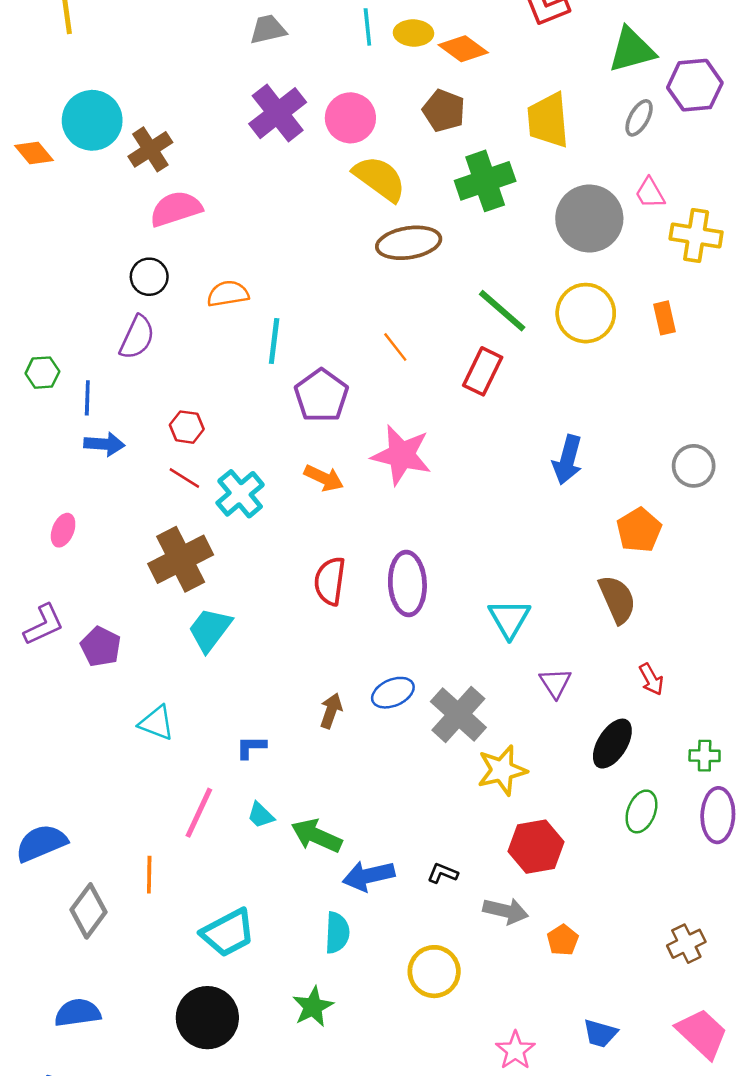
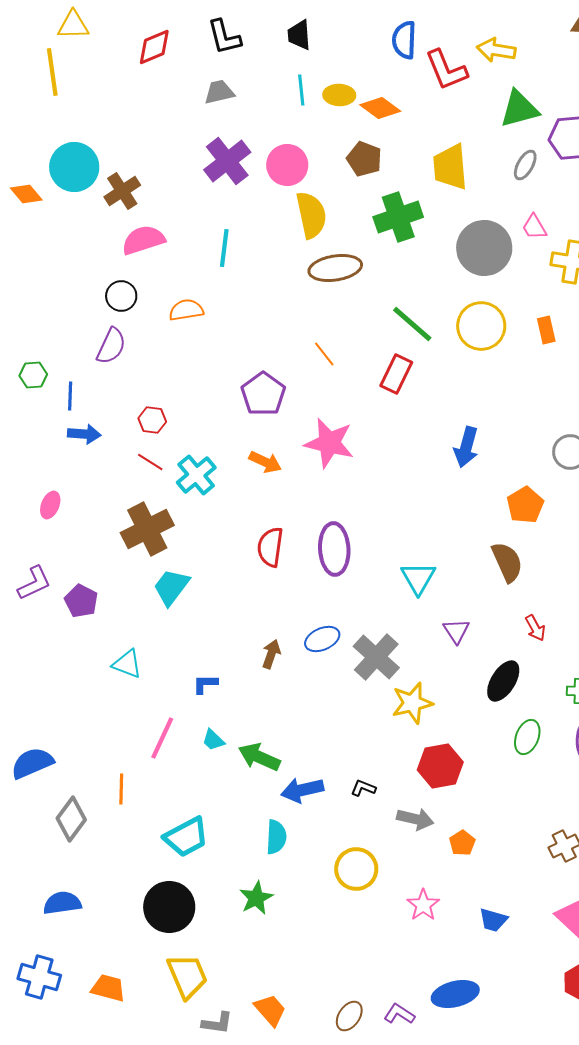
yellow semicircle: (380, 179) -> (311, 215), turned 42
cyan line: (274, 341) -> (224, 248), moved
pink star: (515, 1050) -> (423, 905), moved

